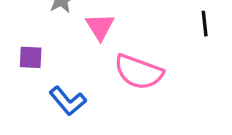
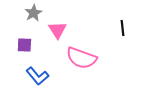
purple square: (31, 57) -> (24, 45), moved

